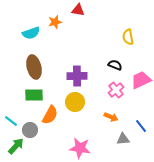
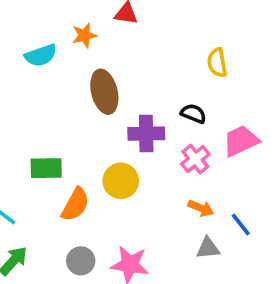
brown ellipse: (34, 67) -> (104, 92), moved
purple cross: (77, 76) -> (146, 134), moved
orange arrow: (111, 117) -> (201, 208), moved
gray circle: (30, 130) -> (81, 261), moved

